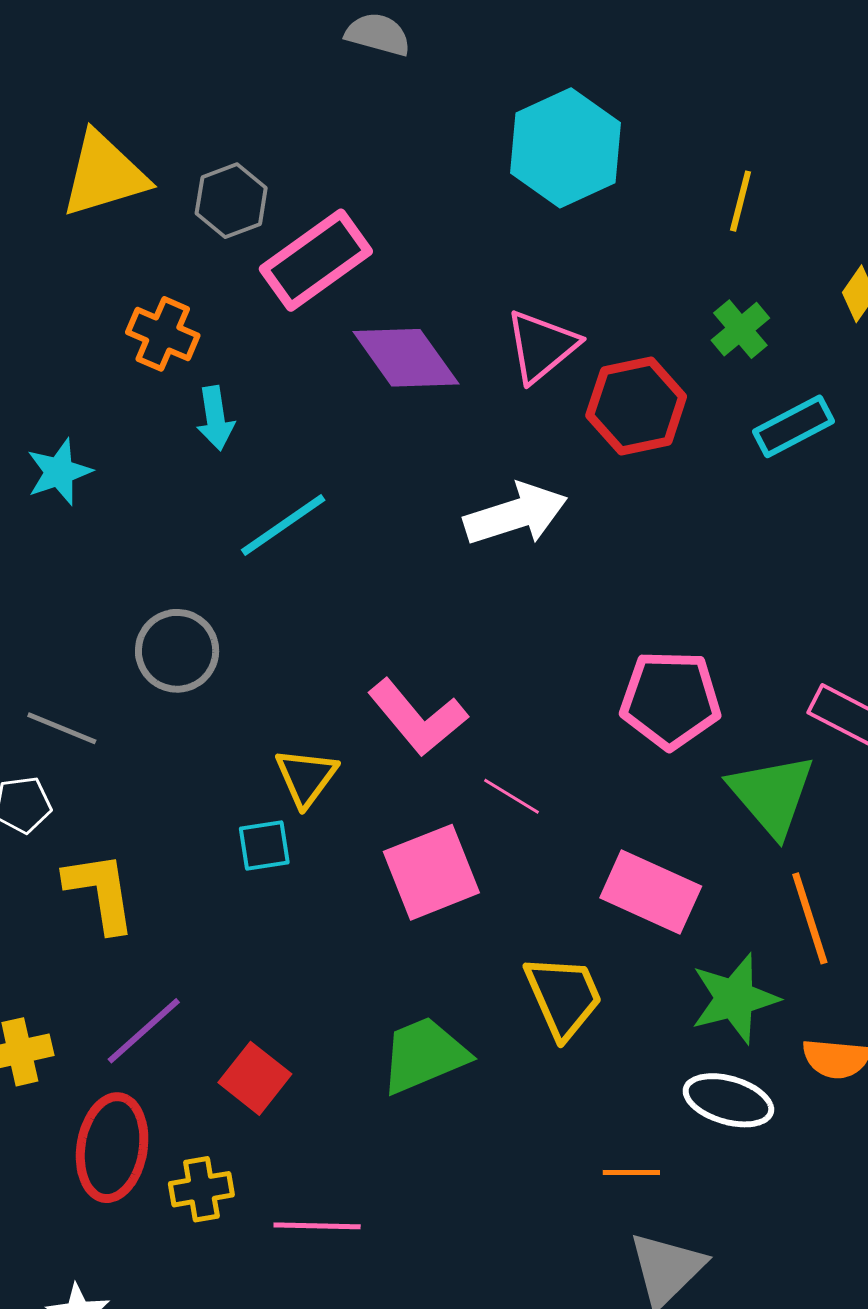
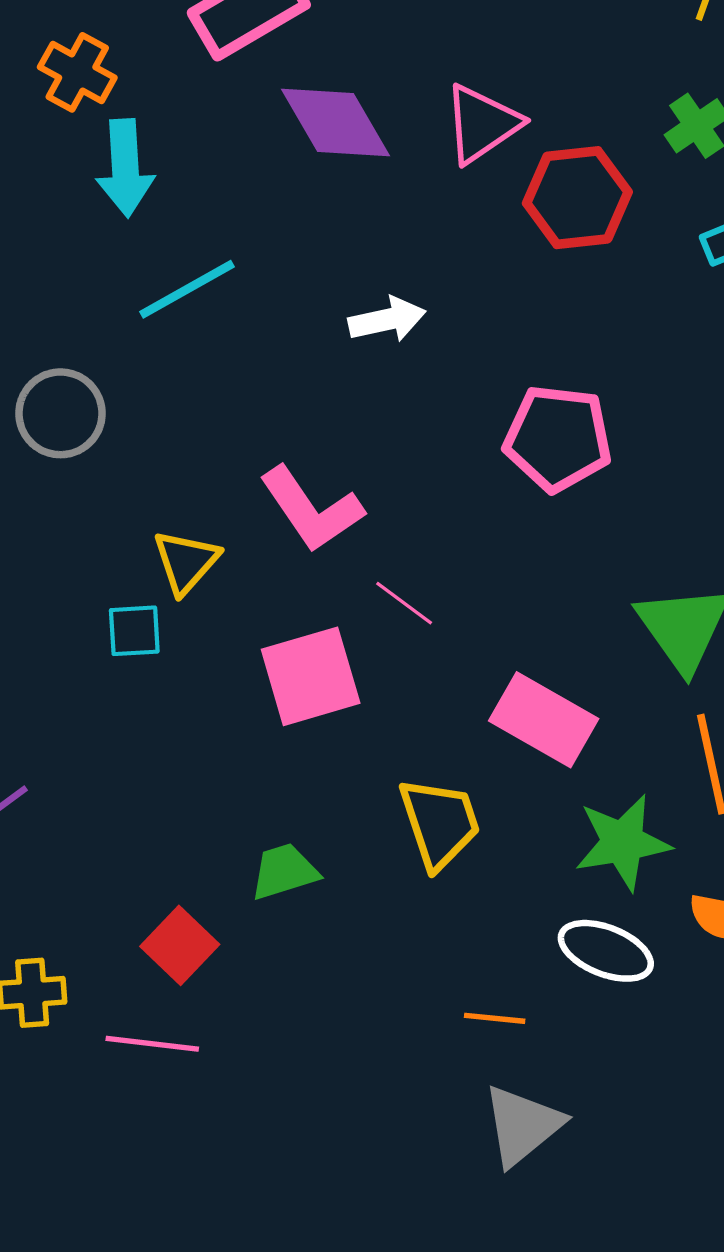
cyan arrow: (215, 418) -> (125, 168), size x1.4
white arrow: (516, 514) -> (387, 320), moved, size x0.7
pink pentagon: (670, 700) -> (558, 438), moved
green trapezoid: (424, 1055) -> (284, 872), size x0.7
red square: (255, 1078) -> (180, 945), moved

